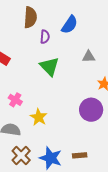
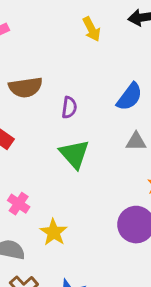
brown semicircle: (30, 17) -> (26, 87), moved, turned 75
blue semicircle: (70, 25) -> (130, 97), moved

